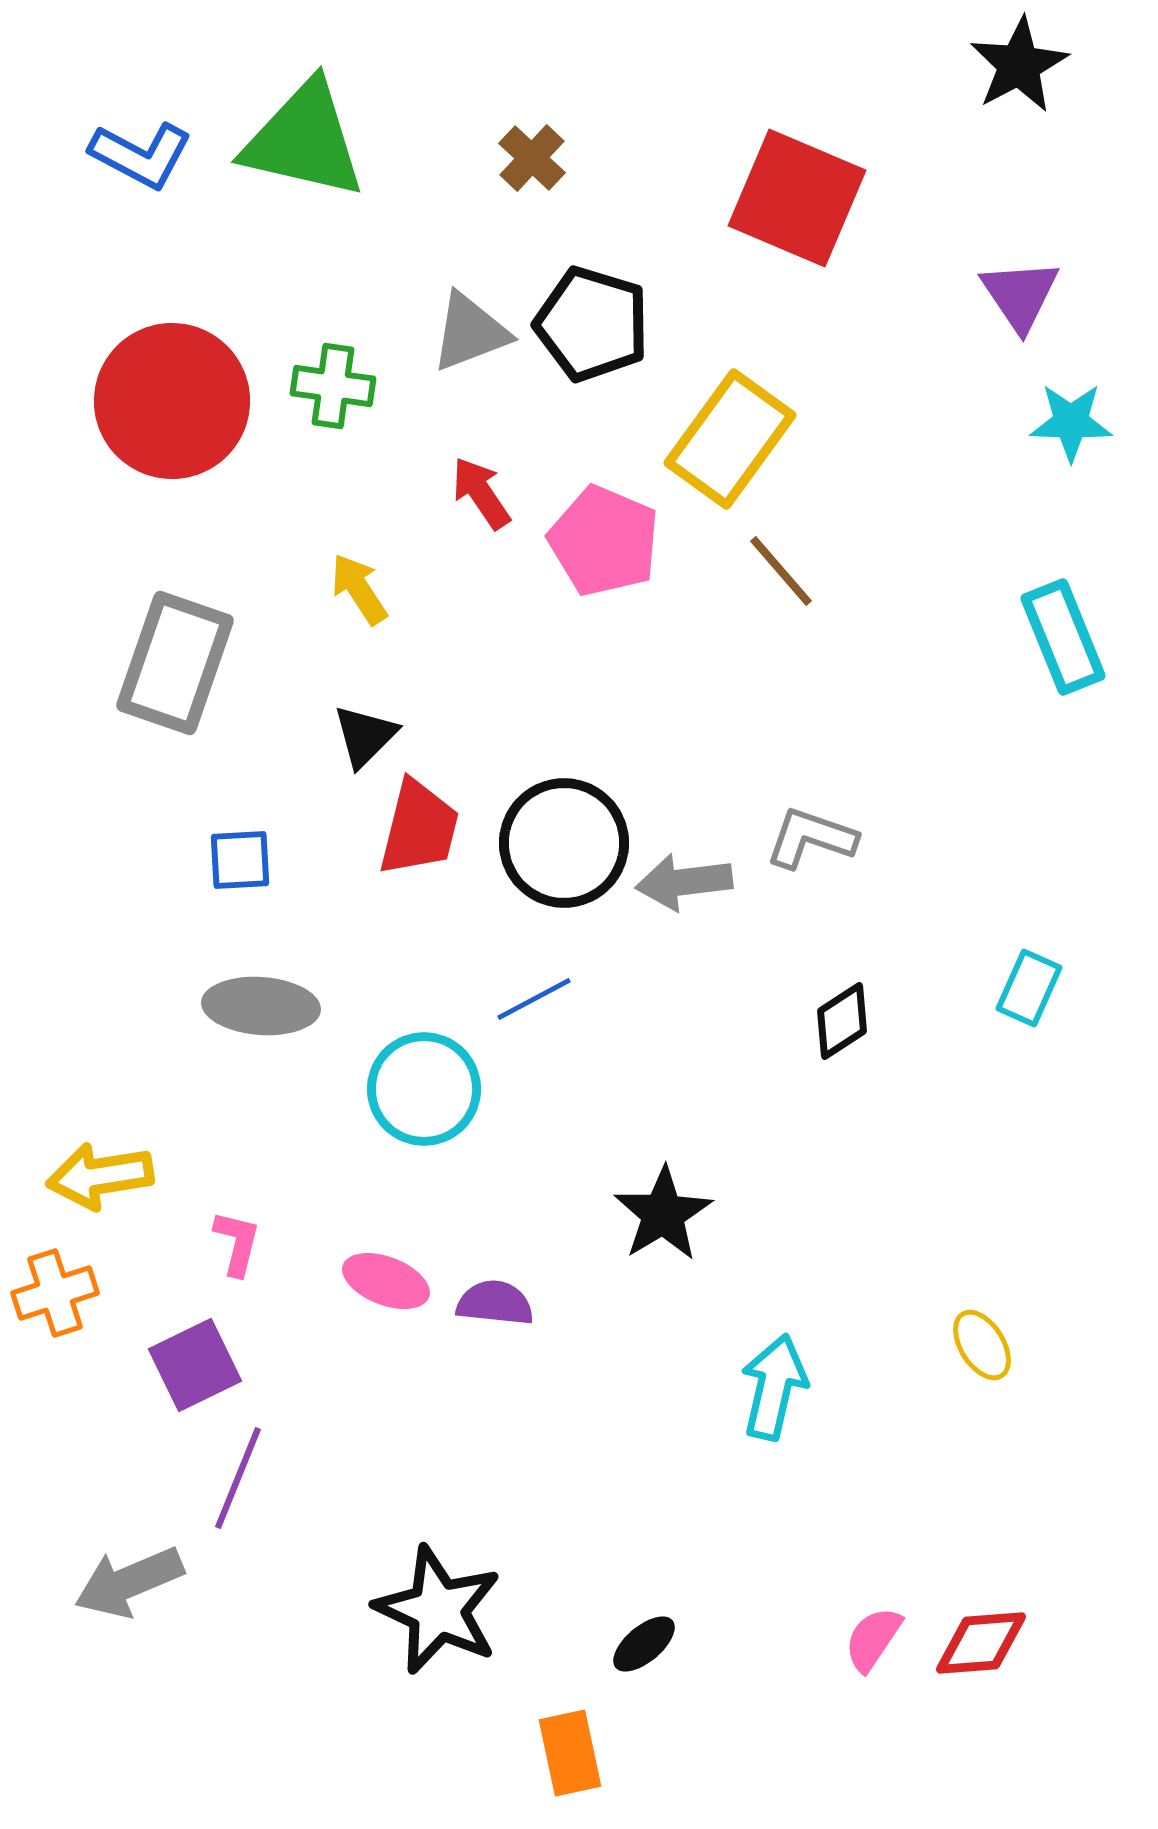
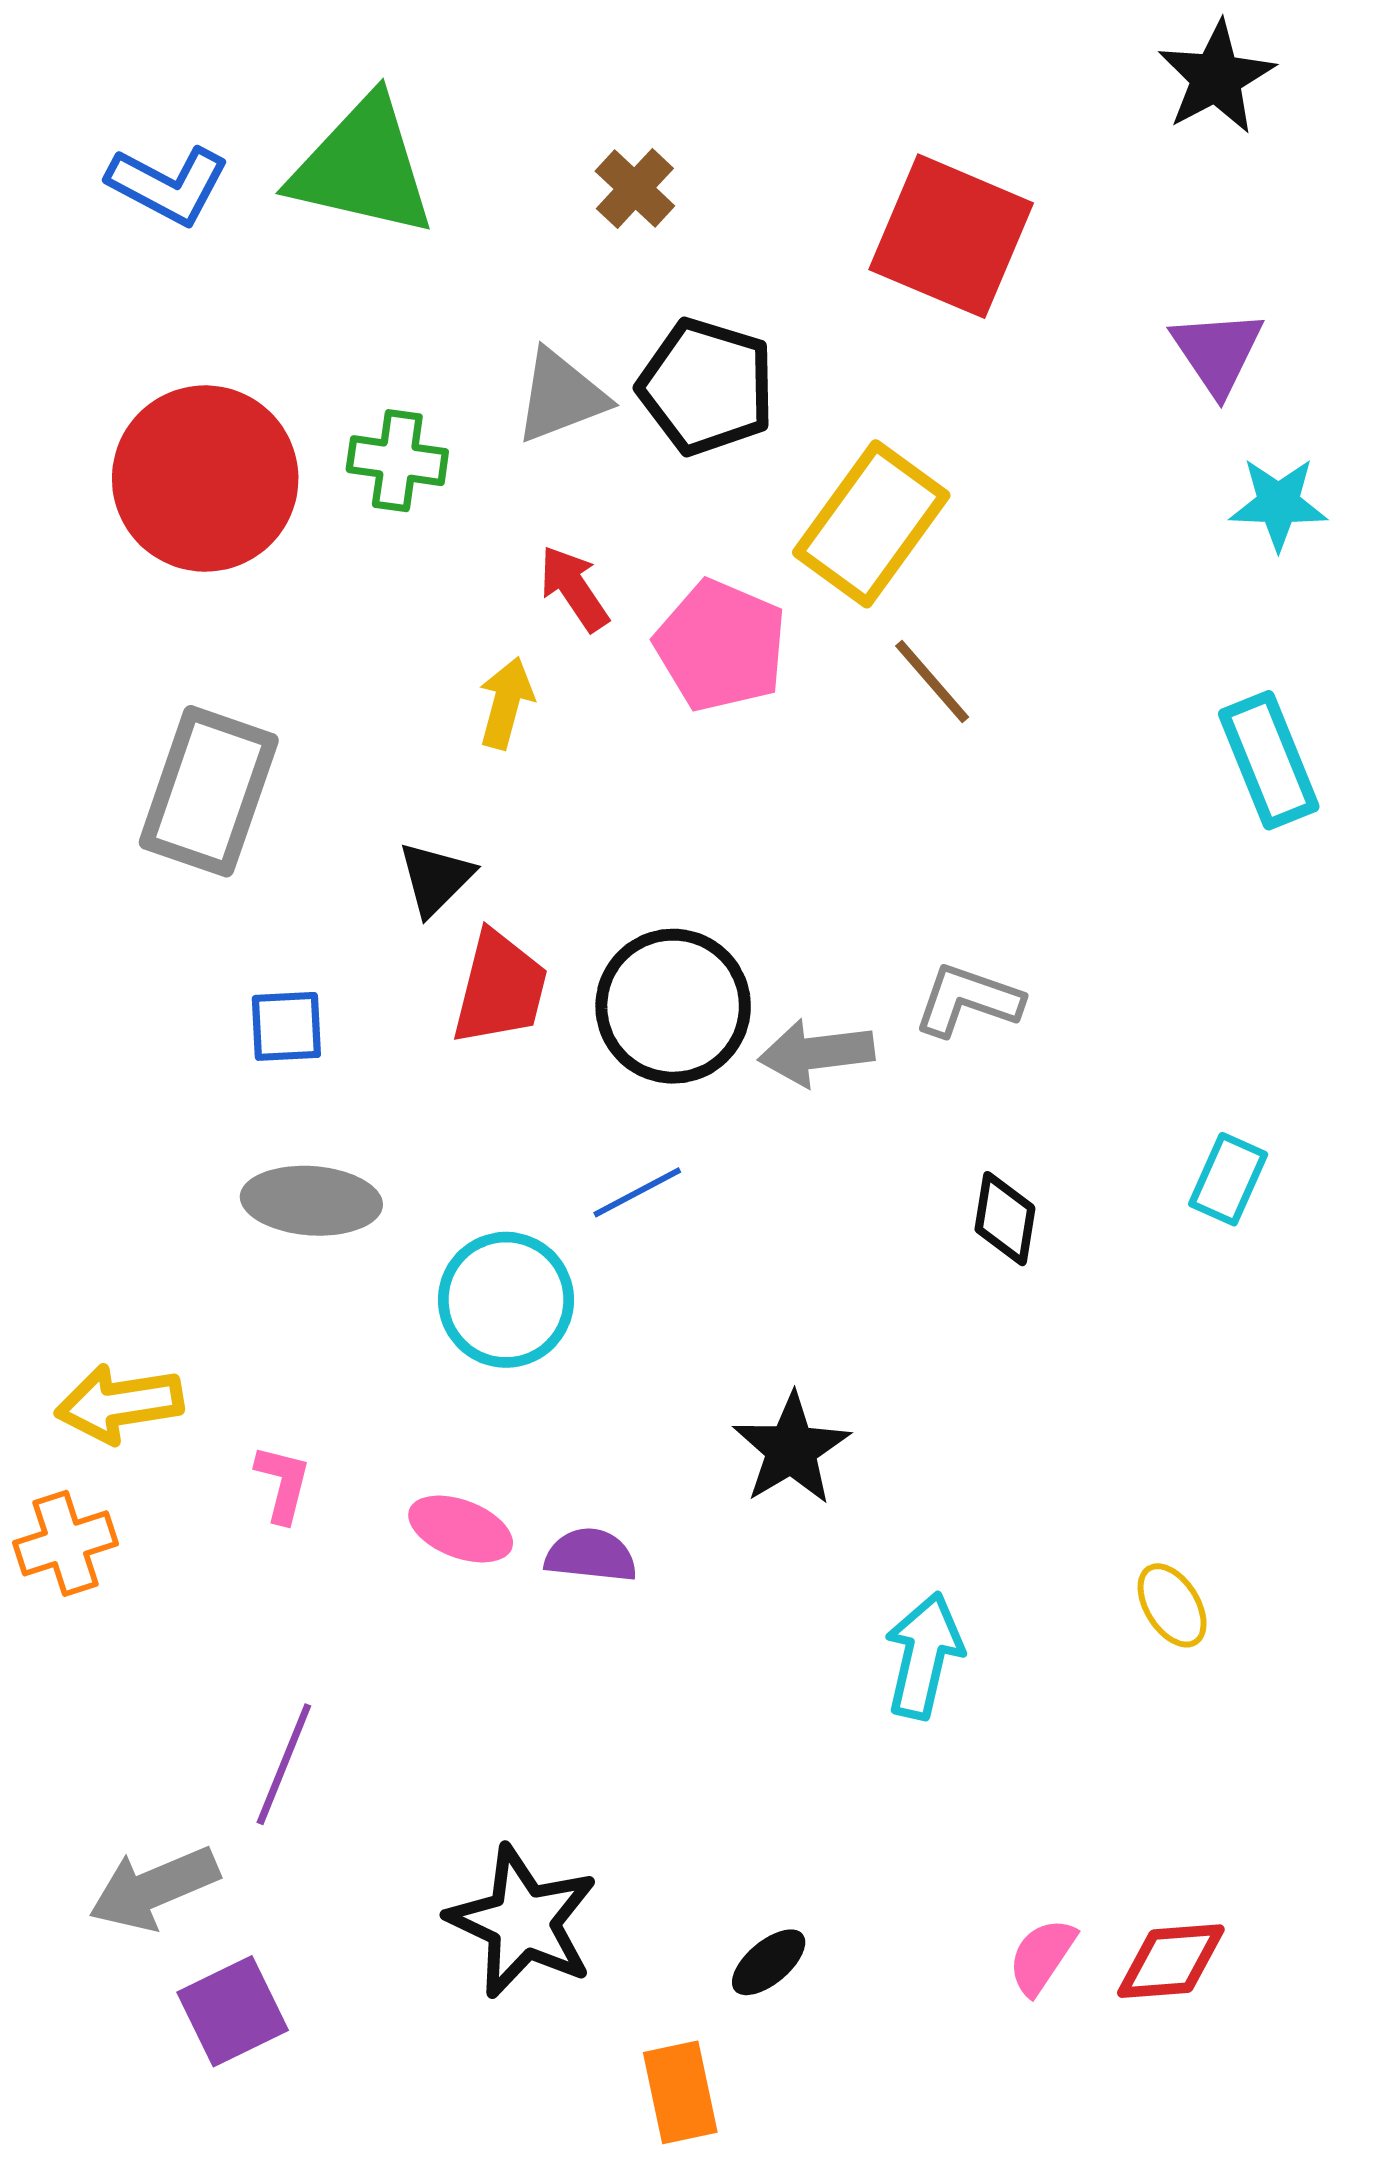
yellow arrow: (359, 589) -> (506, 703), moved, turned 48
black diamond: (842, 1021) -> (1005, 1219), turned -48
purple square: (195, 1365) -> (233, 2011), moved

